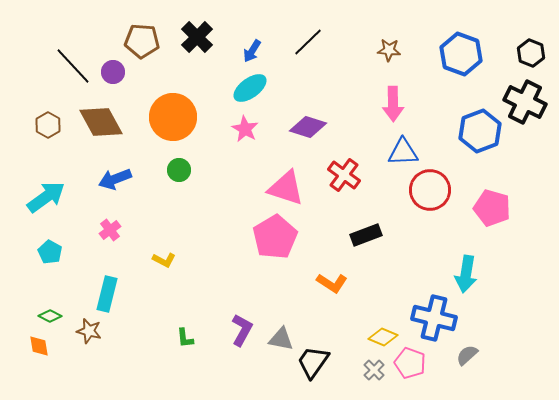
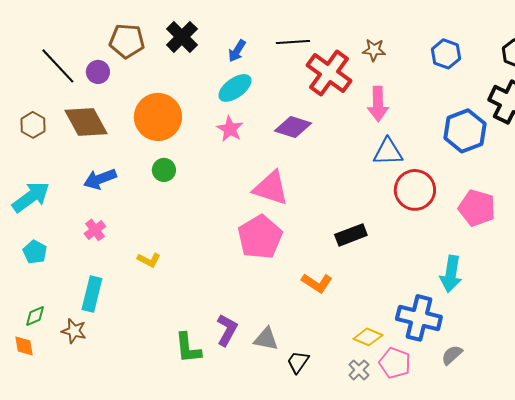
black line: (308, 42) -> (293, 42), turned 40
blue hexagon: (461, 54) -> (446, 54), size x0.7
red cross: (344, 175) -> (329, 73), moved, size x1.4
green diamond: (50, 316) -> (35, 316), turned -50
green L-shape: (185, 338) -> (188, 348), moved, size x1.6
black trapezoid: (313, 362) -> (298, 362), size x0.7

